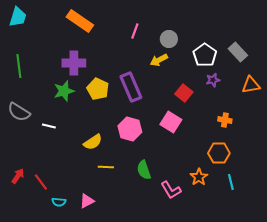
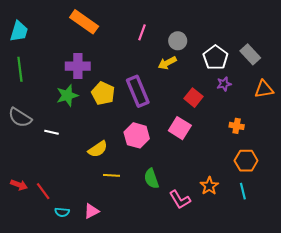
cyan trapezoid: (18, 17) -> (19, 31), moved
orange hexagon: (219, 153) -> (246, 161), moved
red arrow: (18, 176) -> (19, 185), turned 77

